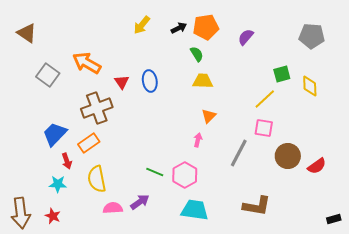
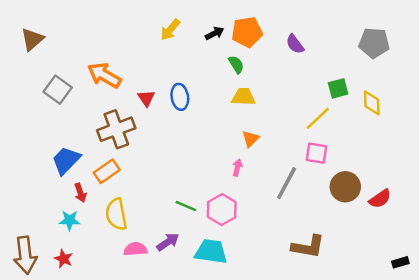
brown triangle: (27, 33) -> (32, 39), turned 45
purple semicircle: (246, 37) -> (295, 44), turned -78
cyan trapezoid: (195, 210) -> (211, 251), moved

